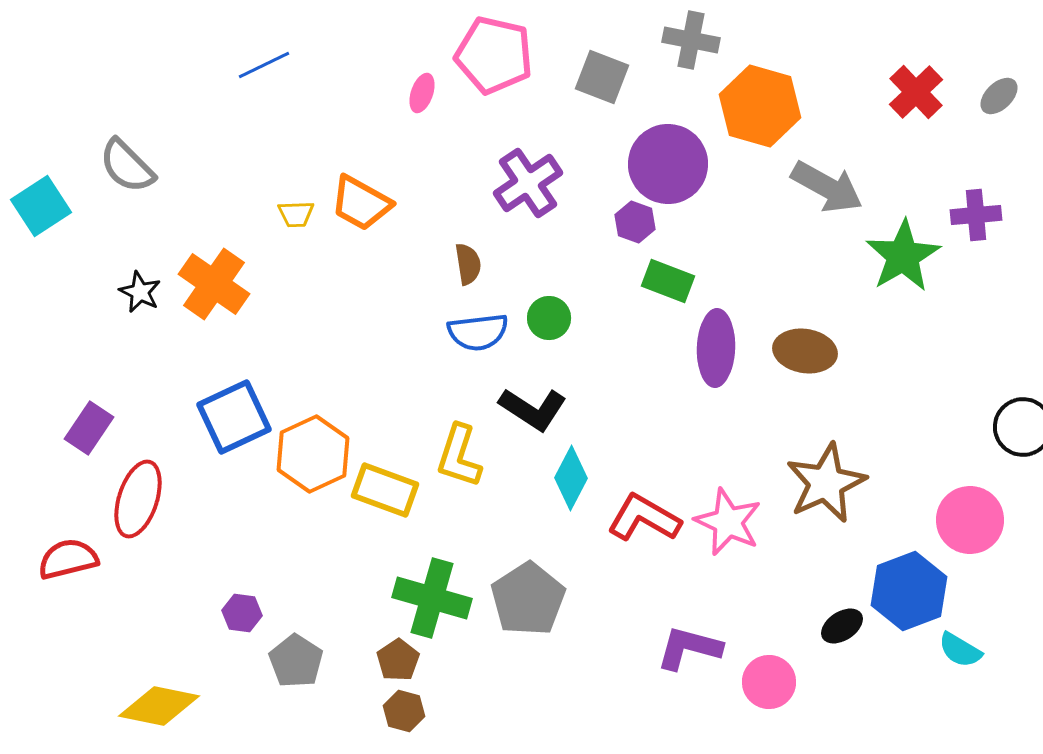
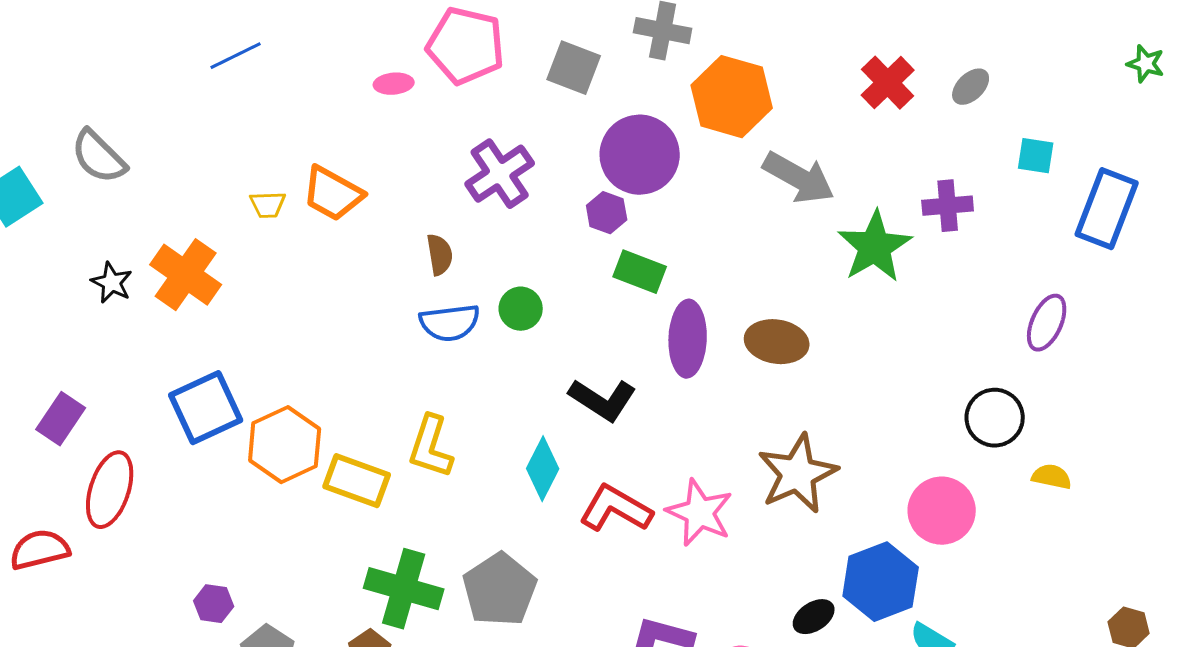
pink ellipse: (422, 93) -> (394, 84), turned 66
black L-shape: (533, 409) -> (603, 400), moved

